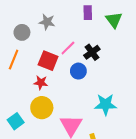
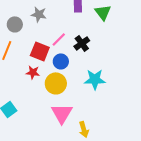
blue circle: (78, 71) -> (61, 61), moved
cyan star: (106, 104) -> (95, 79), moved
yellow circle: (42, 108) -> (56, 83), moved

